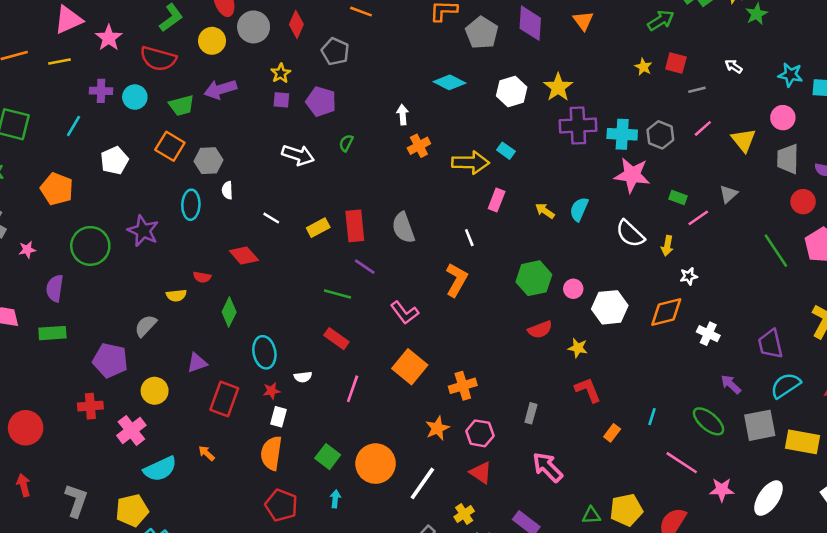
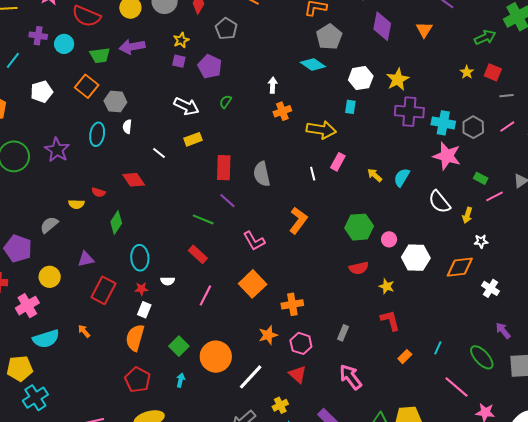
gray pentagon: (482, 33) -> (329, 37), moved
cyan rectangle: (506, 151) -> (350, 107), moved, turned 56
yellow rectangle: (318, 228) -> (193, 139), moved
white line: (469, 238) -> (313, 174), moved

